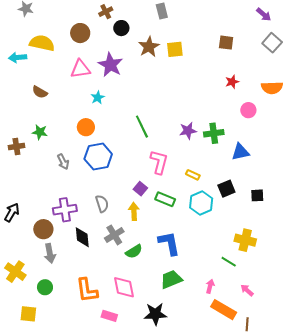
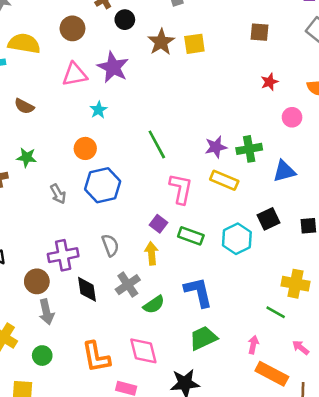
yellow rectangle: (193, 175) -> (224, 180), moved, size x1.5

